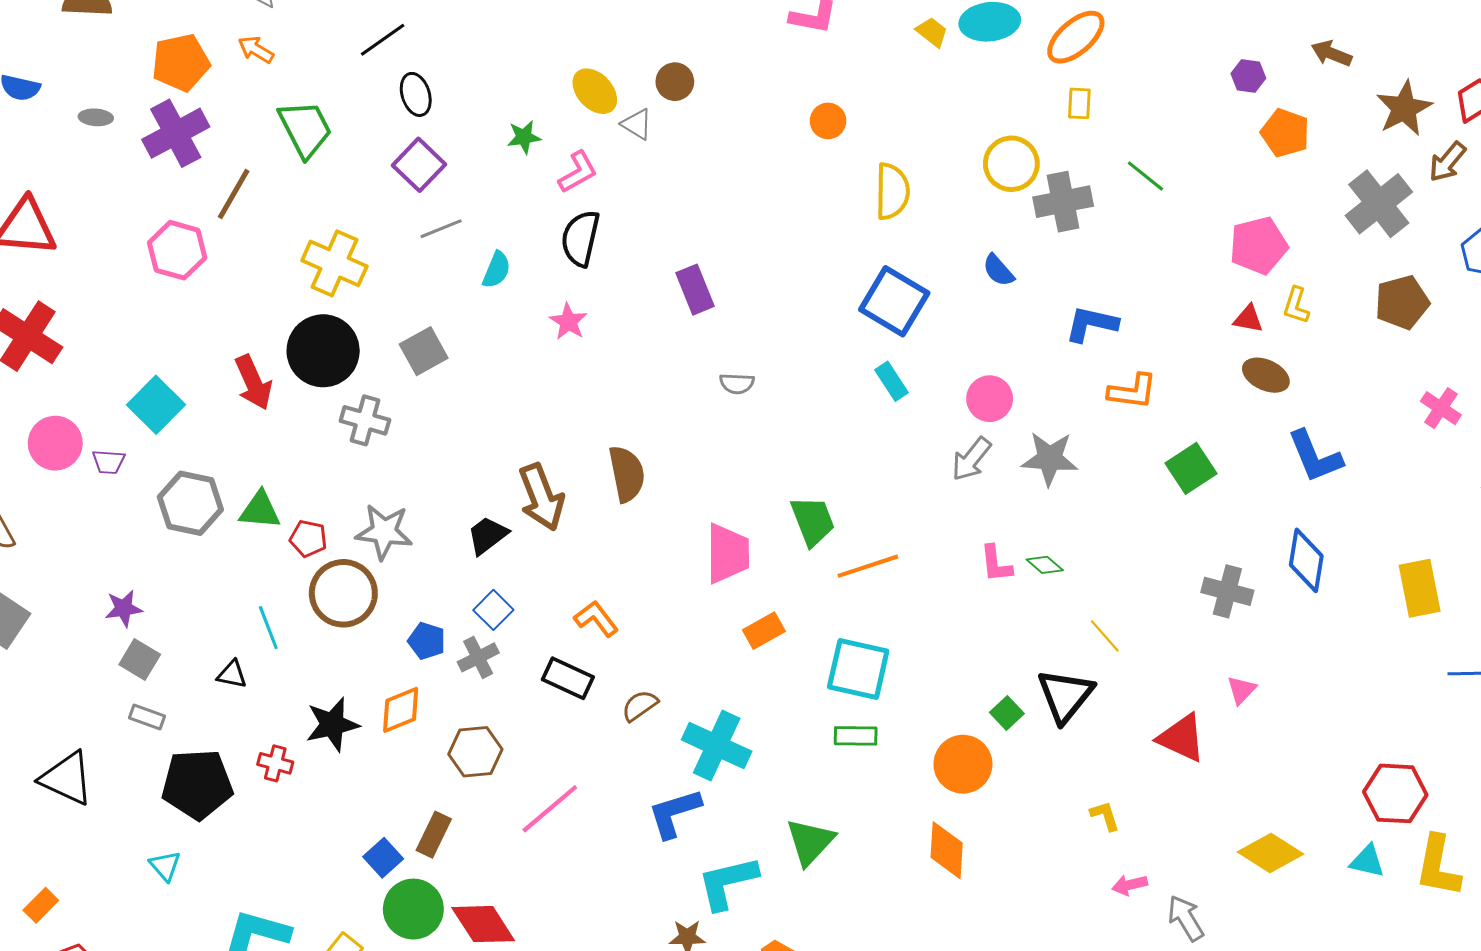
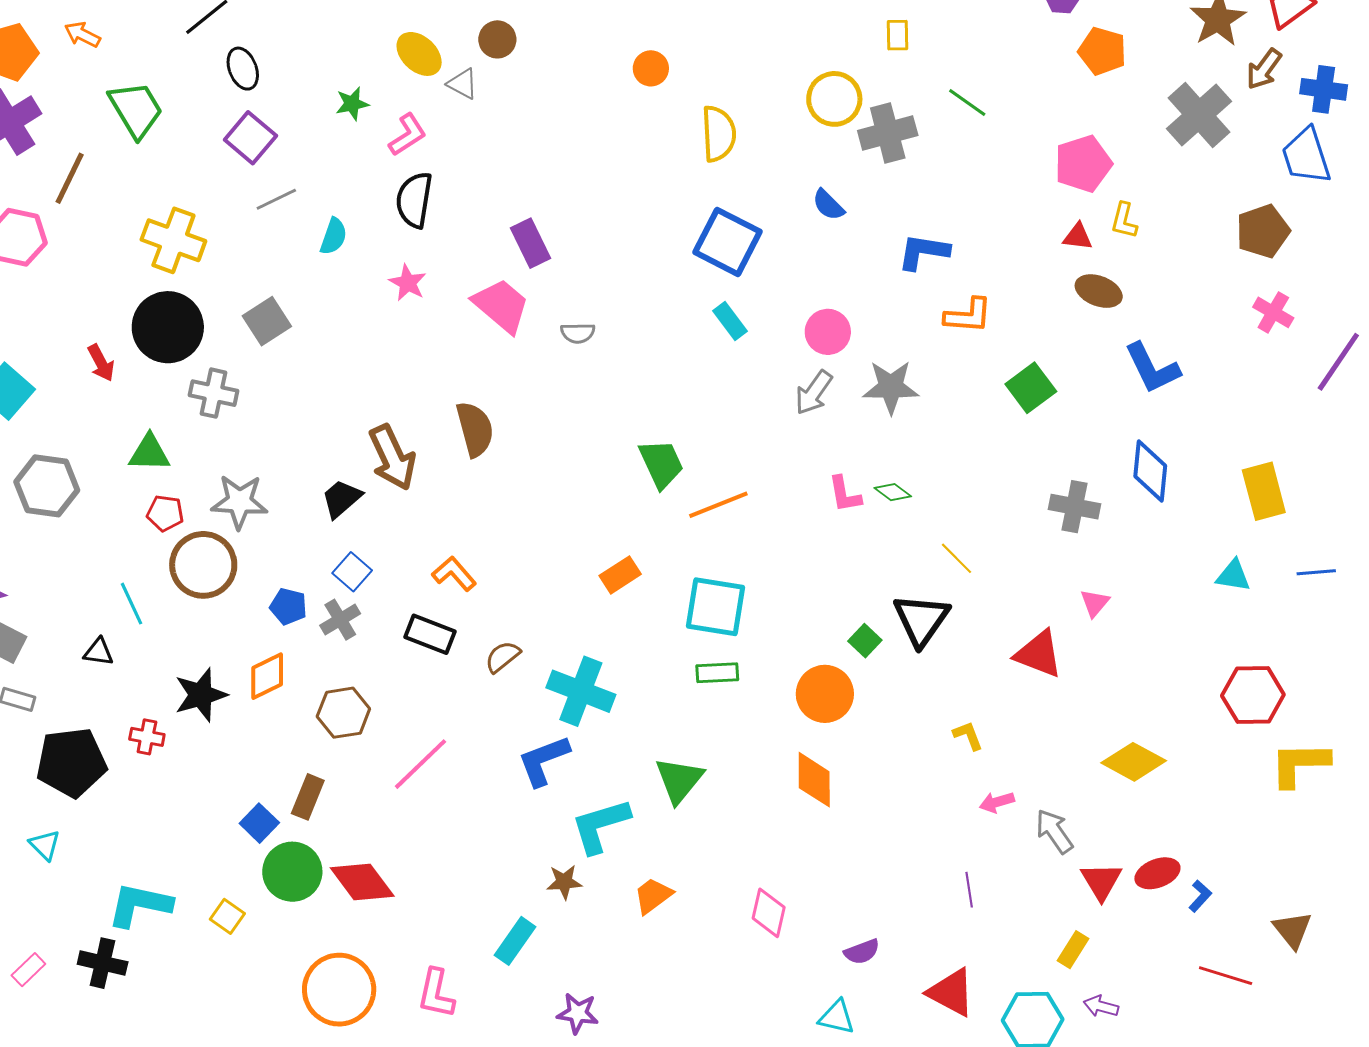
brown pentagon: (1402, 302) -> (1263, 231), moved
red arrow: (253, 383) -> (101, 363), size x0.7
green triangle: (260, 510) -> (149, 453), moved
pink trapezoid: (728, 553) -> (501, 306), moved, turned -46
cyan triangle: (1367, 861) -> (1233, 576), moved
yellow L-shape: (1438, 866) -> (1300, 764), turned 82

